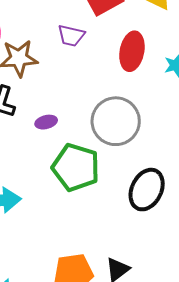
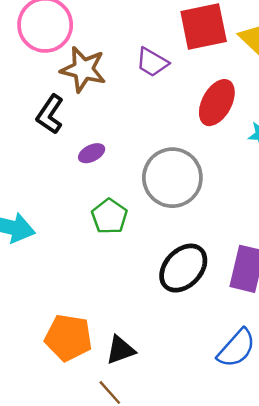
purple ellipse: (46, 122) -> (92, 153), turned -30
green pentagon: (76, 167) -> (109, 216), size x0.6

